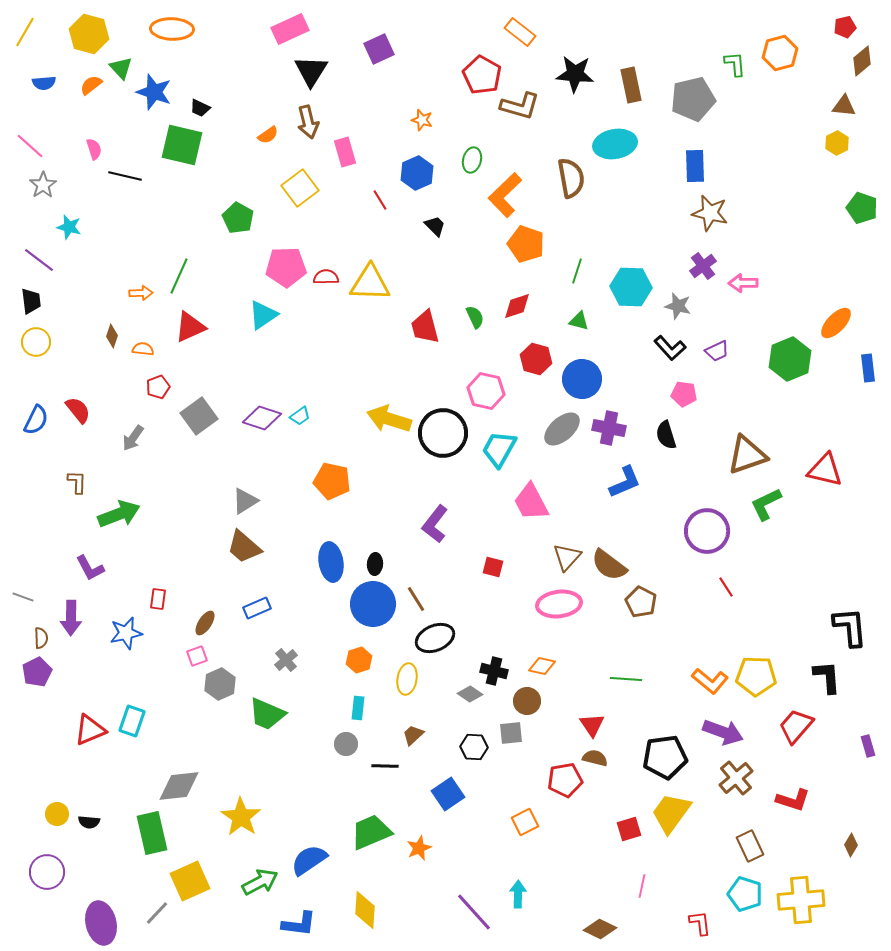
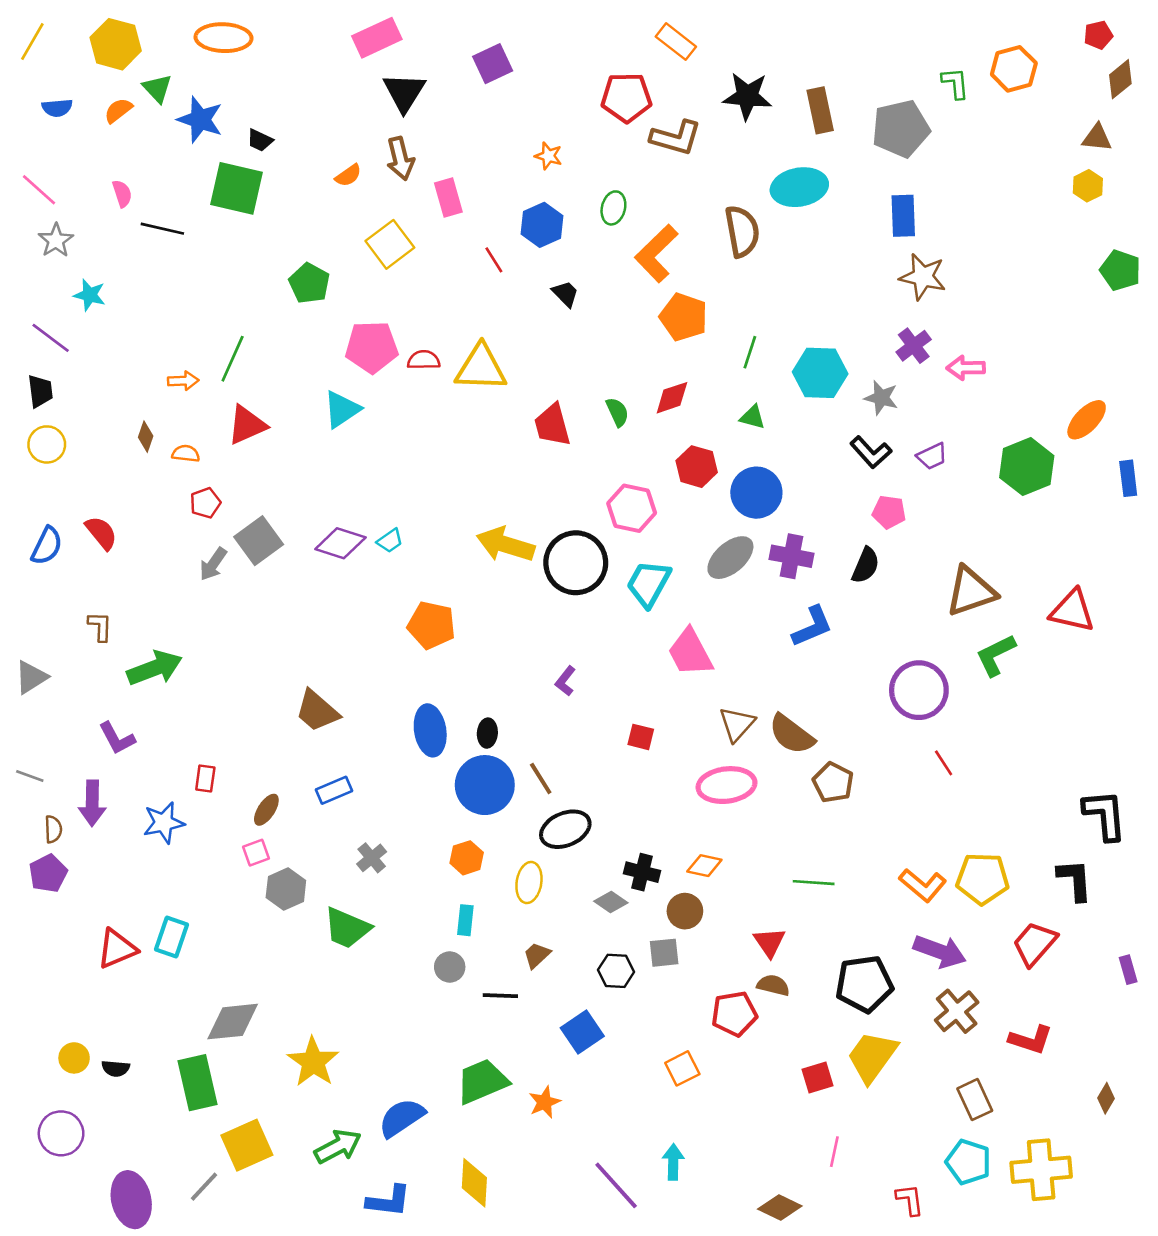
red pentagon: (482, 75) -> (626, 97), turned -30
black semicircle: (666, 435) -> (866, 565), turned -140
gray arrow: (133, 438) -> (213, 564), moved
gray triangle: (245, 501) -> (31, 677), moved
purple L-shape: (435, 524) -> (565, 681), size x0.6

